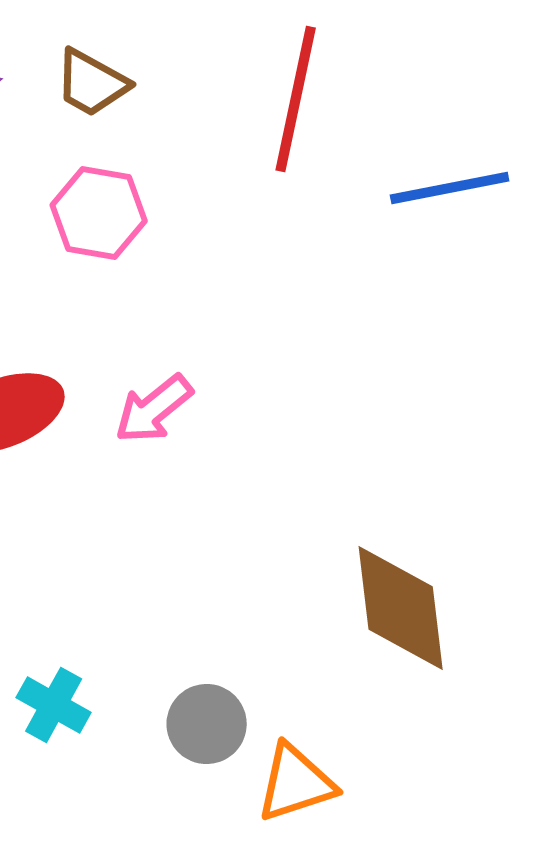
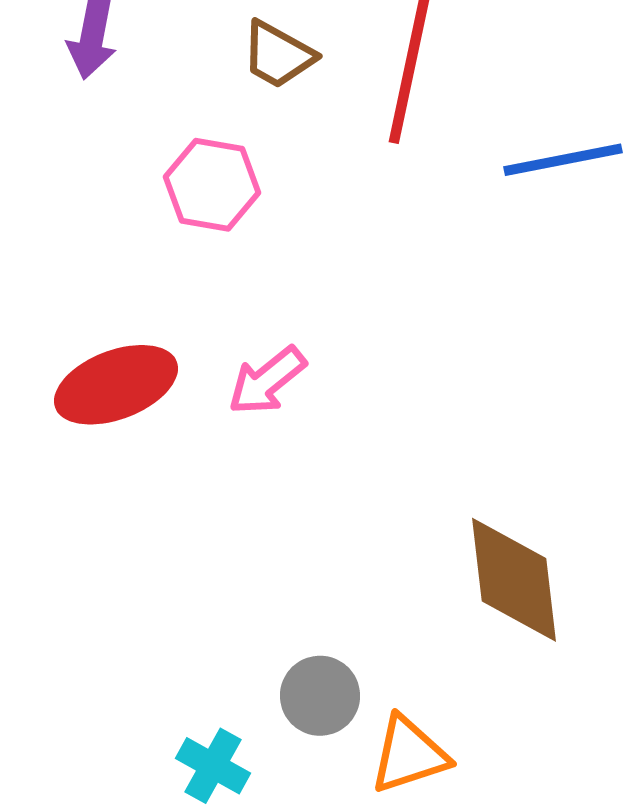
brown trapezoid: (92, 83) -> (278, 55), moved
cyan cross: (54, 705) -> (213, 766), moved

